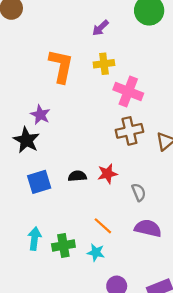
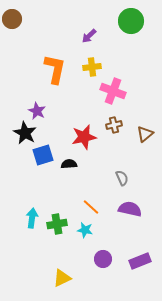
brown cross: (129, 131) -> (114, 125), size x0.7
red star: (107, 174) -> (84, 137), moved, size x1.4
blue square: (39, 182) -> (43, 155), moved

